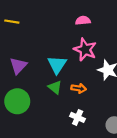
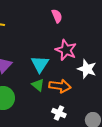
pink semicircle: (83, 20) -> (57, 16), moved, turned 72
orange arrow: (79, 88) -> (60, 86), size x1.5

